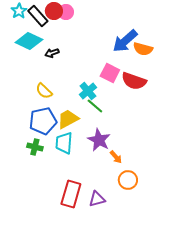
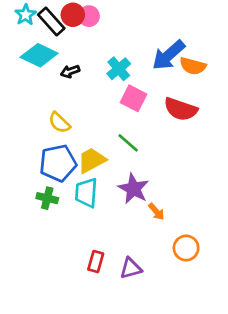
pink square: (110, 73) -> (133, 98), moved
cyan cross: (88, 91) -> (119, 69), moved
orange circle: (128, 180) -> (186, 248), moved
red rectangle: (71, 194) -> (96, 261), size x0.6

